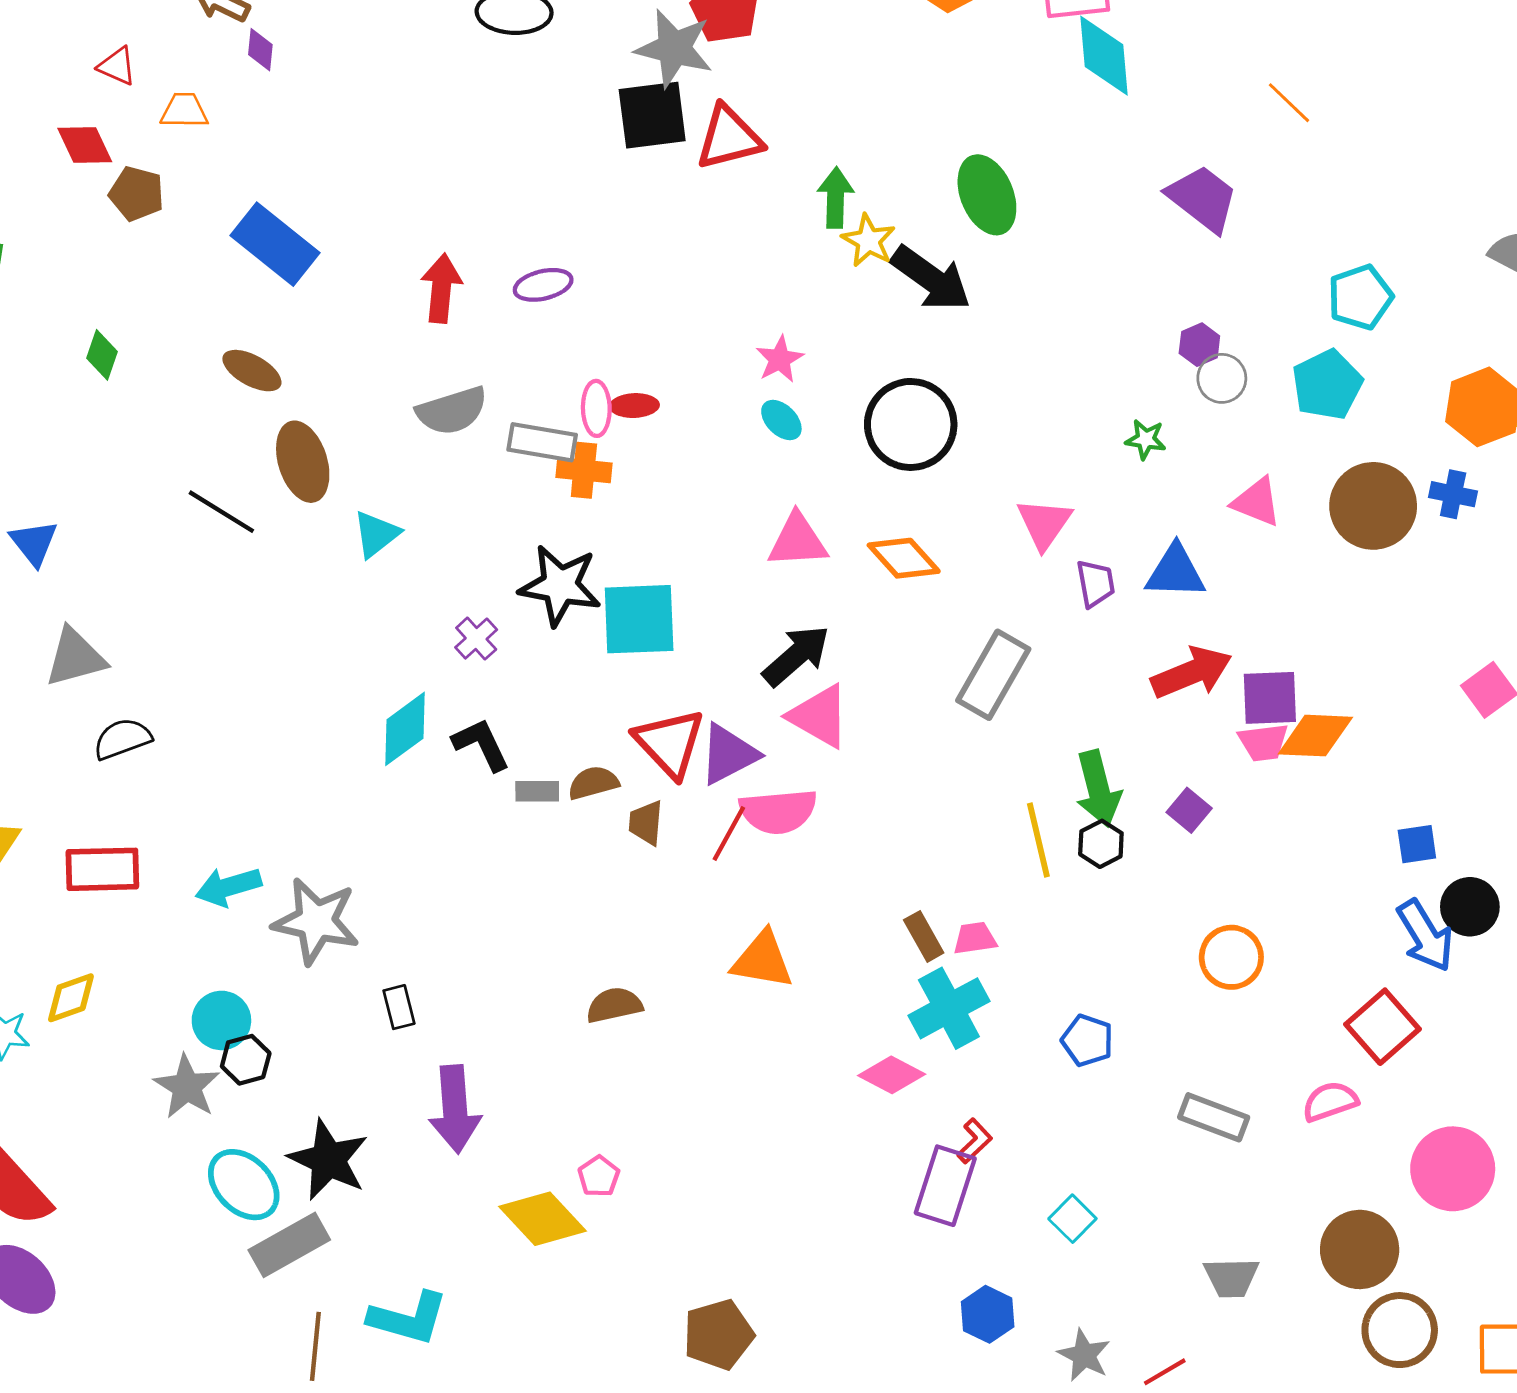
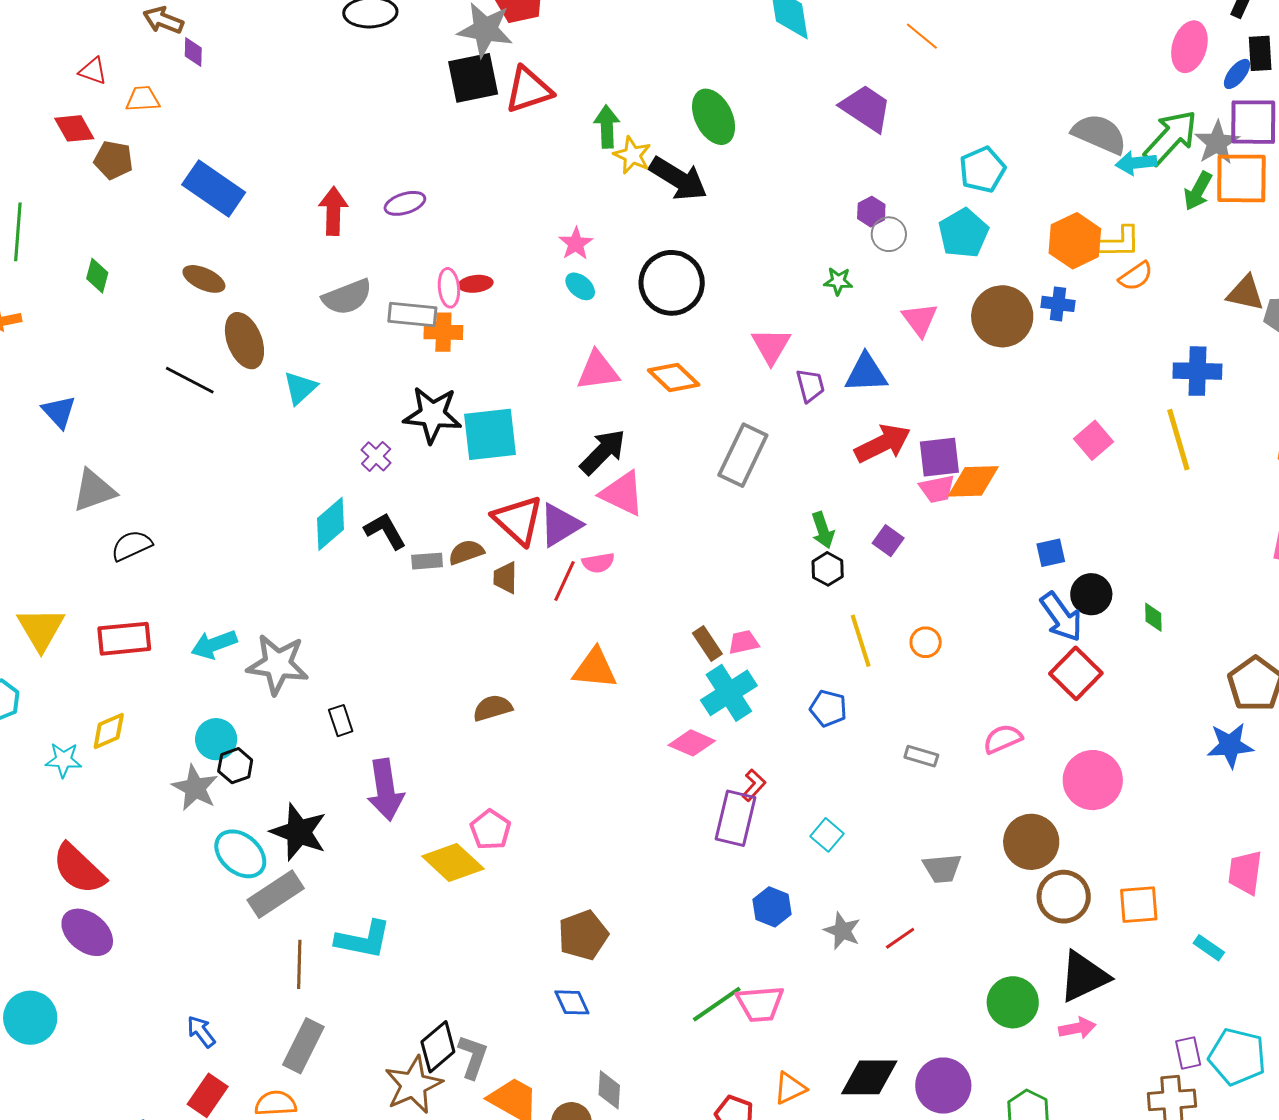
pink triangle: (1257, 502) -> (920, 320), turned 36
green arrow: (1098, 789) -> (823, 530), size x0.7
pink semicircle: (778, 811) -> (598, 563), size x0.6
yellow line: (1038, 840) -> (861, 641), moved
orange circle: (1231, 957) -> (926, 642), size x0.7
red square: (1383, 1027) -> (1076, 673), moved
gray rectangle: (1214, 1117) -> (921, 756), size x0.7
pink pentagon: (599, 1176) -> (490, 830), size x1.4

